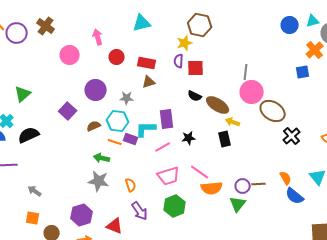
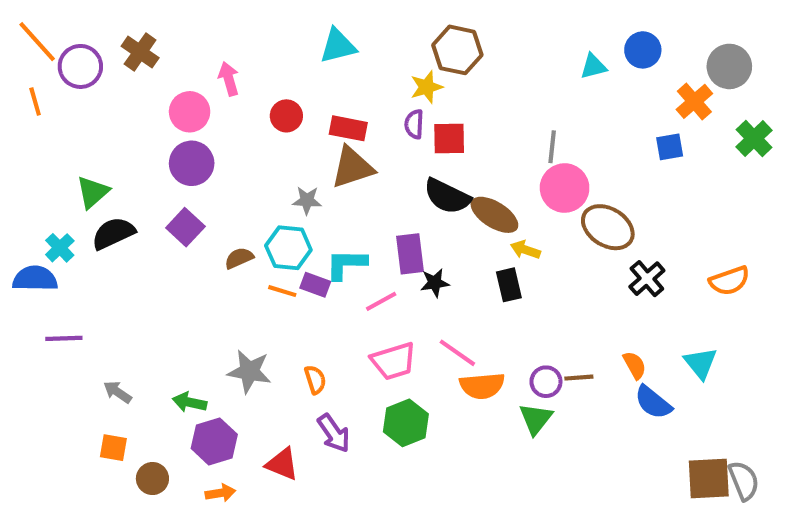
cyan triangle: (313, 21) -> (593, 66), moved
pink arrow: (98, 37) -> (229, 79), moved
brown triangle: (149, 82) -> (352, 167), size x1.6
purple circle: (96, 90) -> (192, 163), moved
black semicircle: (195, 96) -> (447, 196), size x1.6
purple rectangle: (167, 119) -> (410, 254), moved
black semicircle: (29, 135) -> (113, 233), moved
green arrow: (102, 158) -> (190, 402), moved

